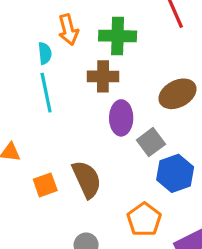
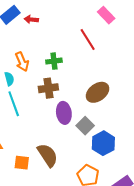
green cross: (118, 36) -> (54, 61), size x0.7
orange square: (45, 185) -> (22, 163), turned 35

